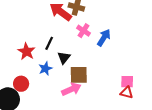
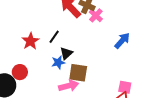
pink cross: (84, 31) -> (96, 15), moved
blue arrow: (104, 38) -> (122, 41), moved
blue star: (45, 69) -> (58, 62), moved

